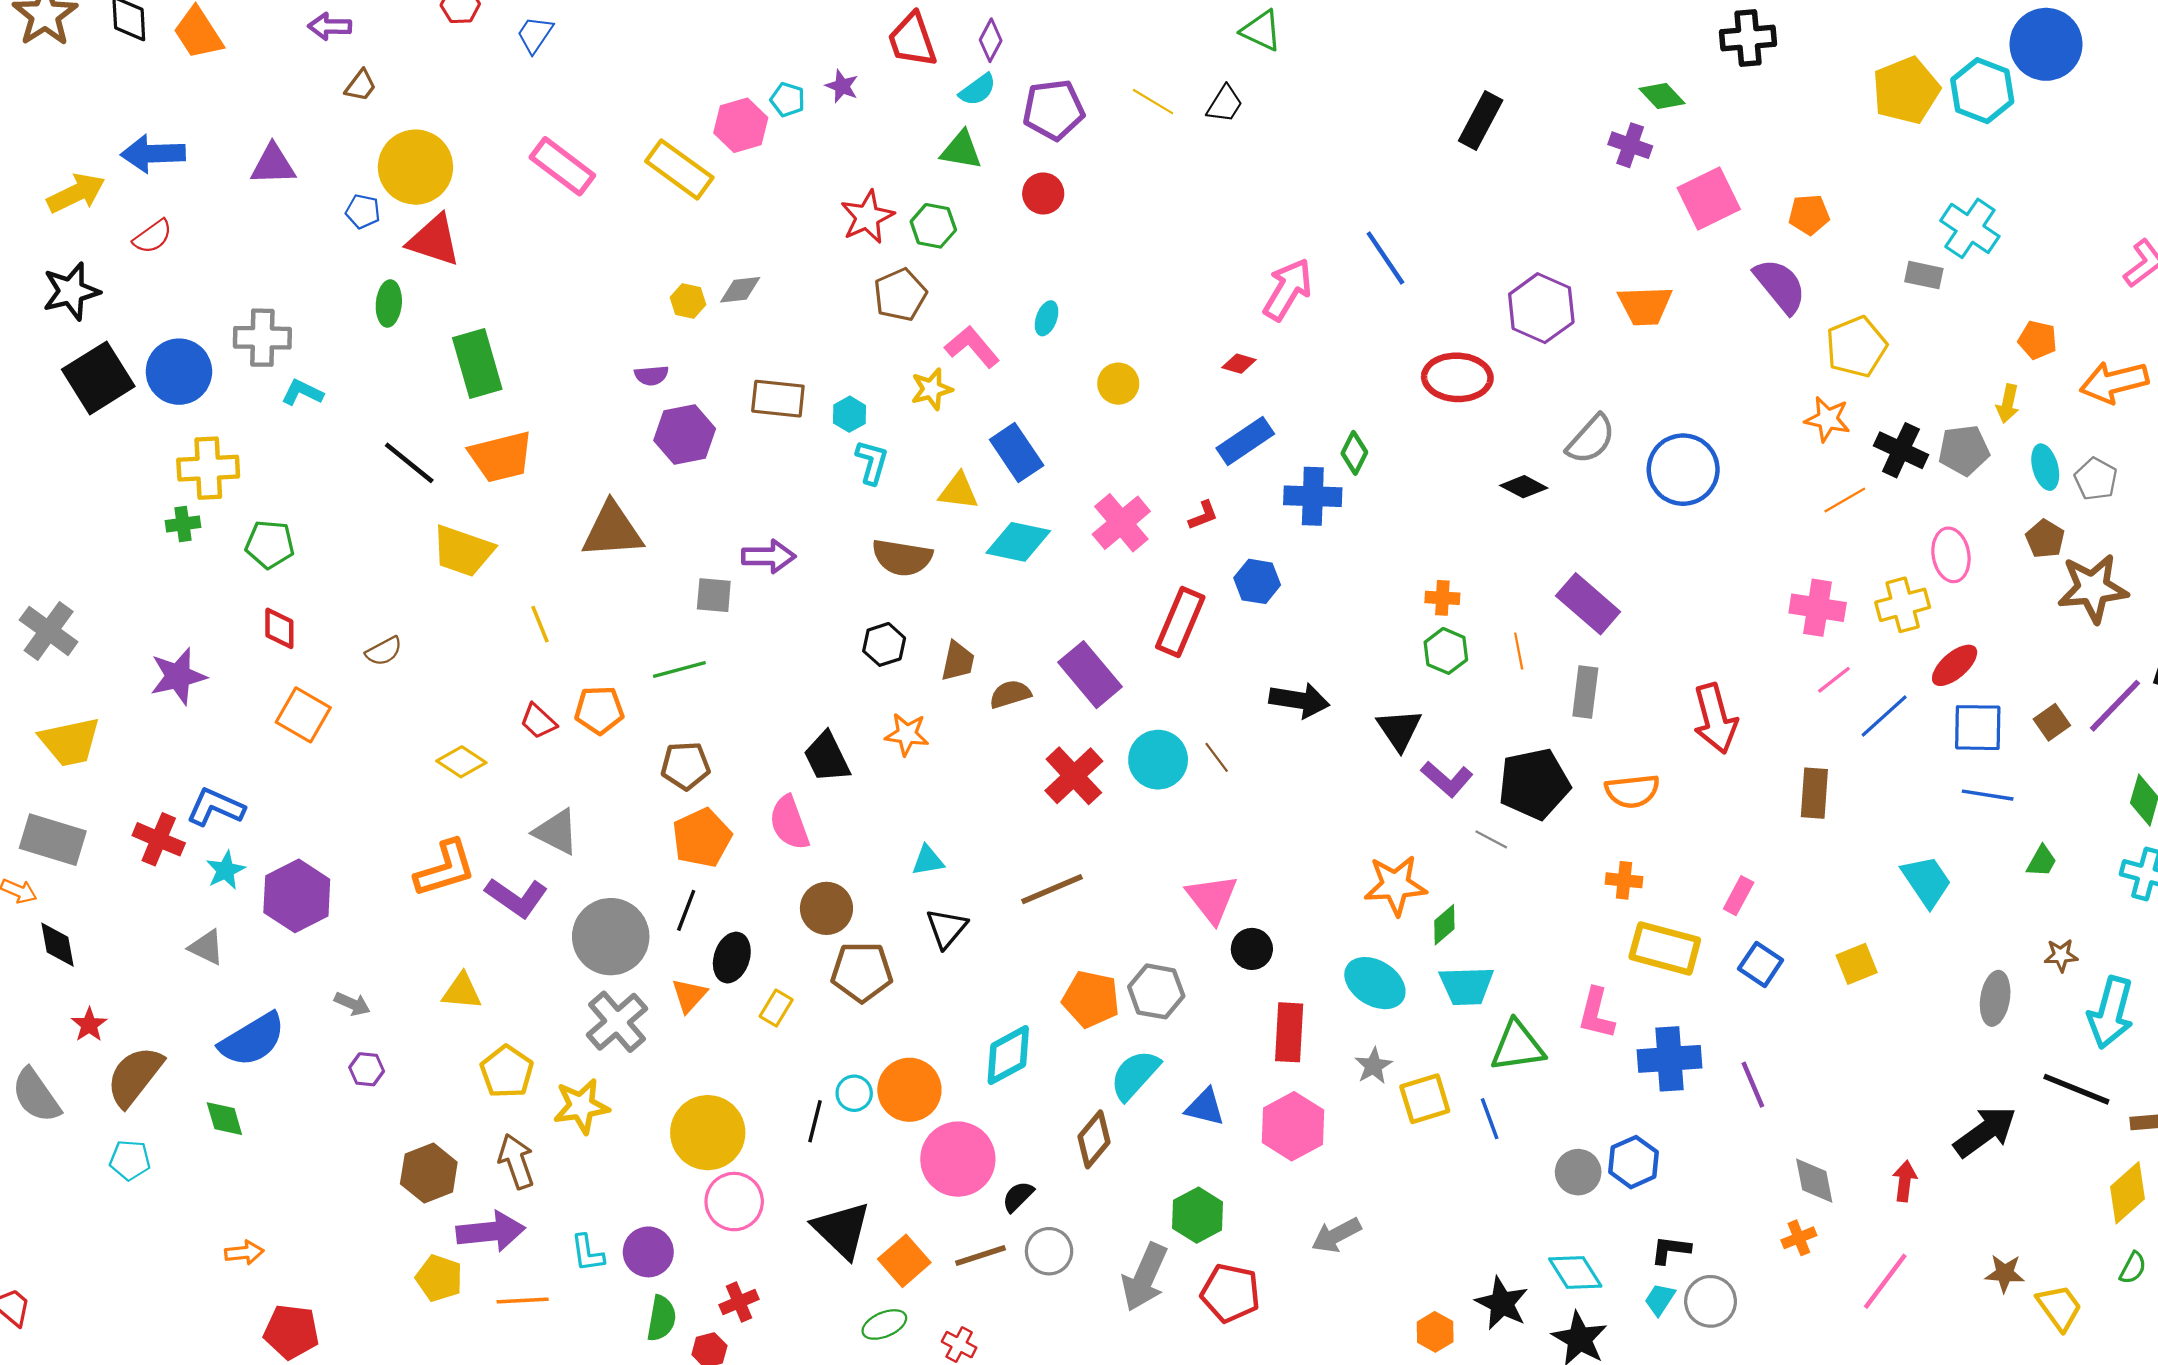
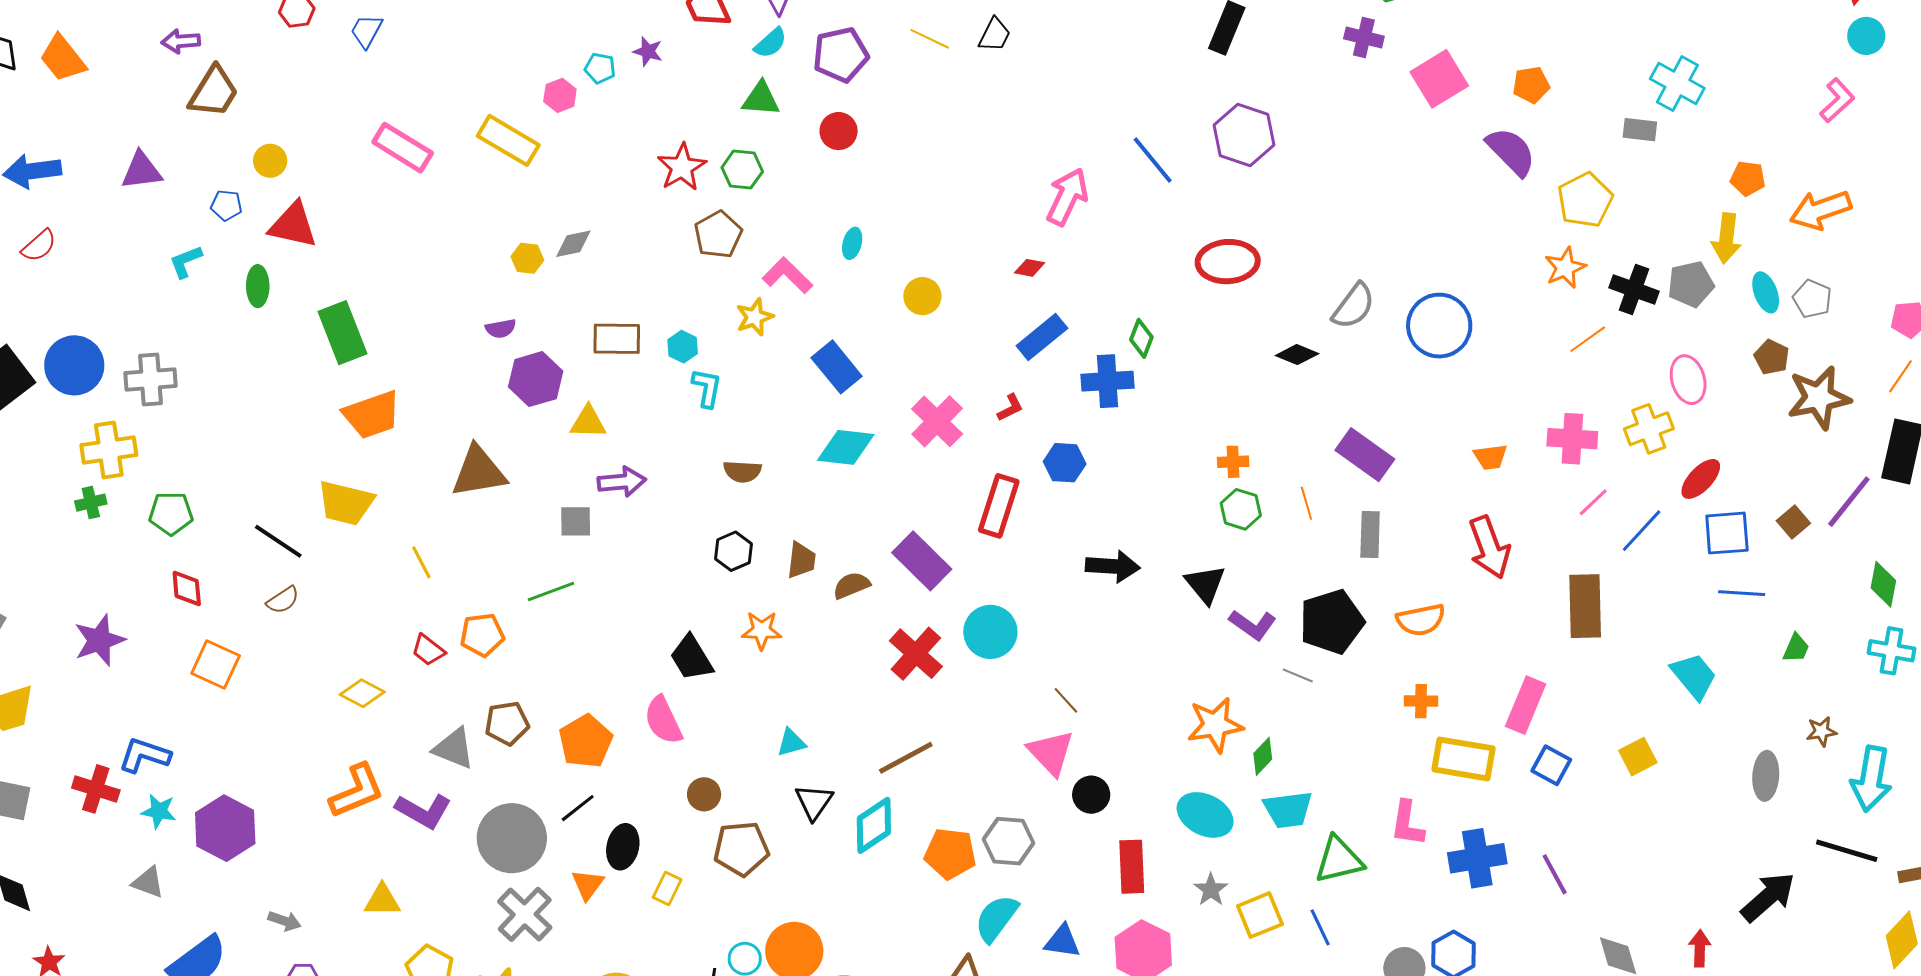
brown trapezoid: (361, 86) -> (214, 92), size x1.8
pink hexagon: (741, 125) -> (560, 95), size x0.7
yellow circle: (415, 167) -> (270, 161), size x0.5
orange trapezoid: (1645, 306) -> (1490, 457), moved, size x0.7
purple hexagon: (1541, 308) -> (1244, 135), moved
gray cross: (262, 338) -> (151, 380), moved
cyan L-shape: (302, 393) -> (186, 262), moved, turned -42
yellow arrow: (2008, 404) -> (1726, 238), size x1.4
orange star: (1827, 419) -> (1565, 268), turned -30
black line: (409, 463) -> (278, 541), moved
yellow triangle: (959, 491) -> (588, 422), moved
brown semicircle: (902, 558) -> (742, 471), size x0.7
brown line: (1217, 757) -> (1066, 700), moved
brown pentagon: (685, 766) -> (507, 723), moved
brown rectangle: (1814, 793) -> (1585, 606), size x1.4
cyan star: (225, 870) -> (159, 811), turned -30
pink rectangle: (1739, 896) -> (1526, 705), size x1.6
brown circle: (826, 908) -> (704, 794), size x0.7
black line: (686, 910) -> (578, 808), turned 36
cyan diamond: (1008, 1055) -> (874, 825), moved

